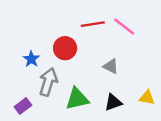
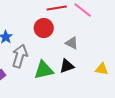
red circle: (65, 48) -> (44, 28), moved
black triangle: (113, 102) -> (67, 66), moved

